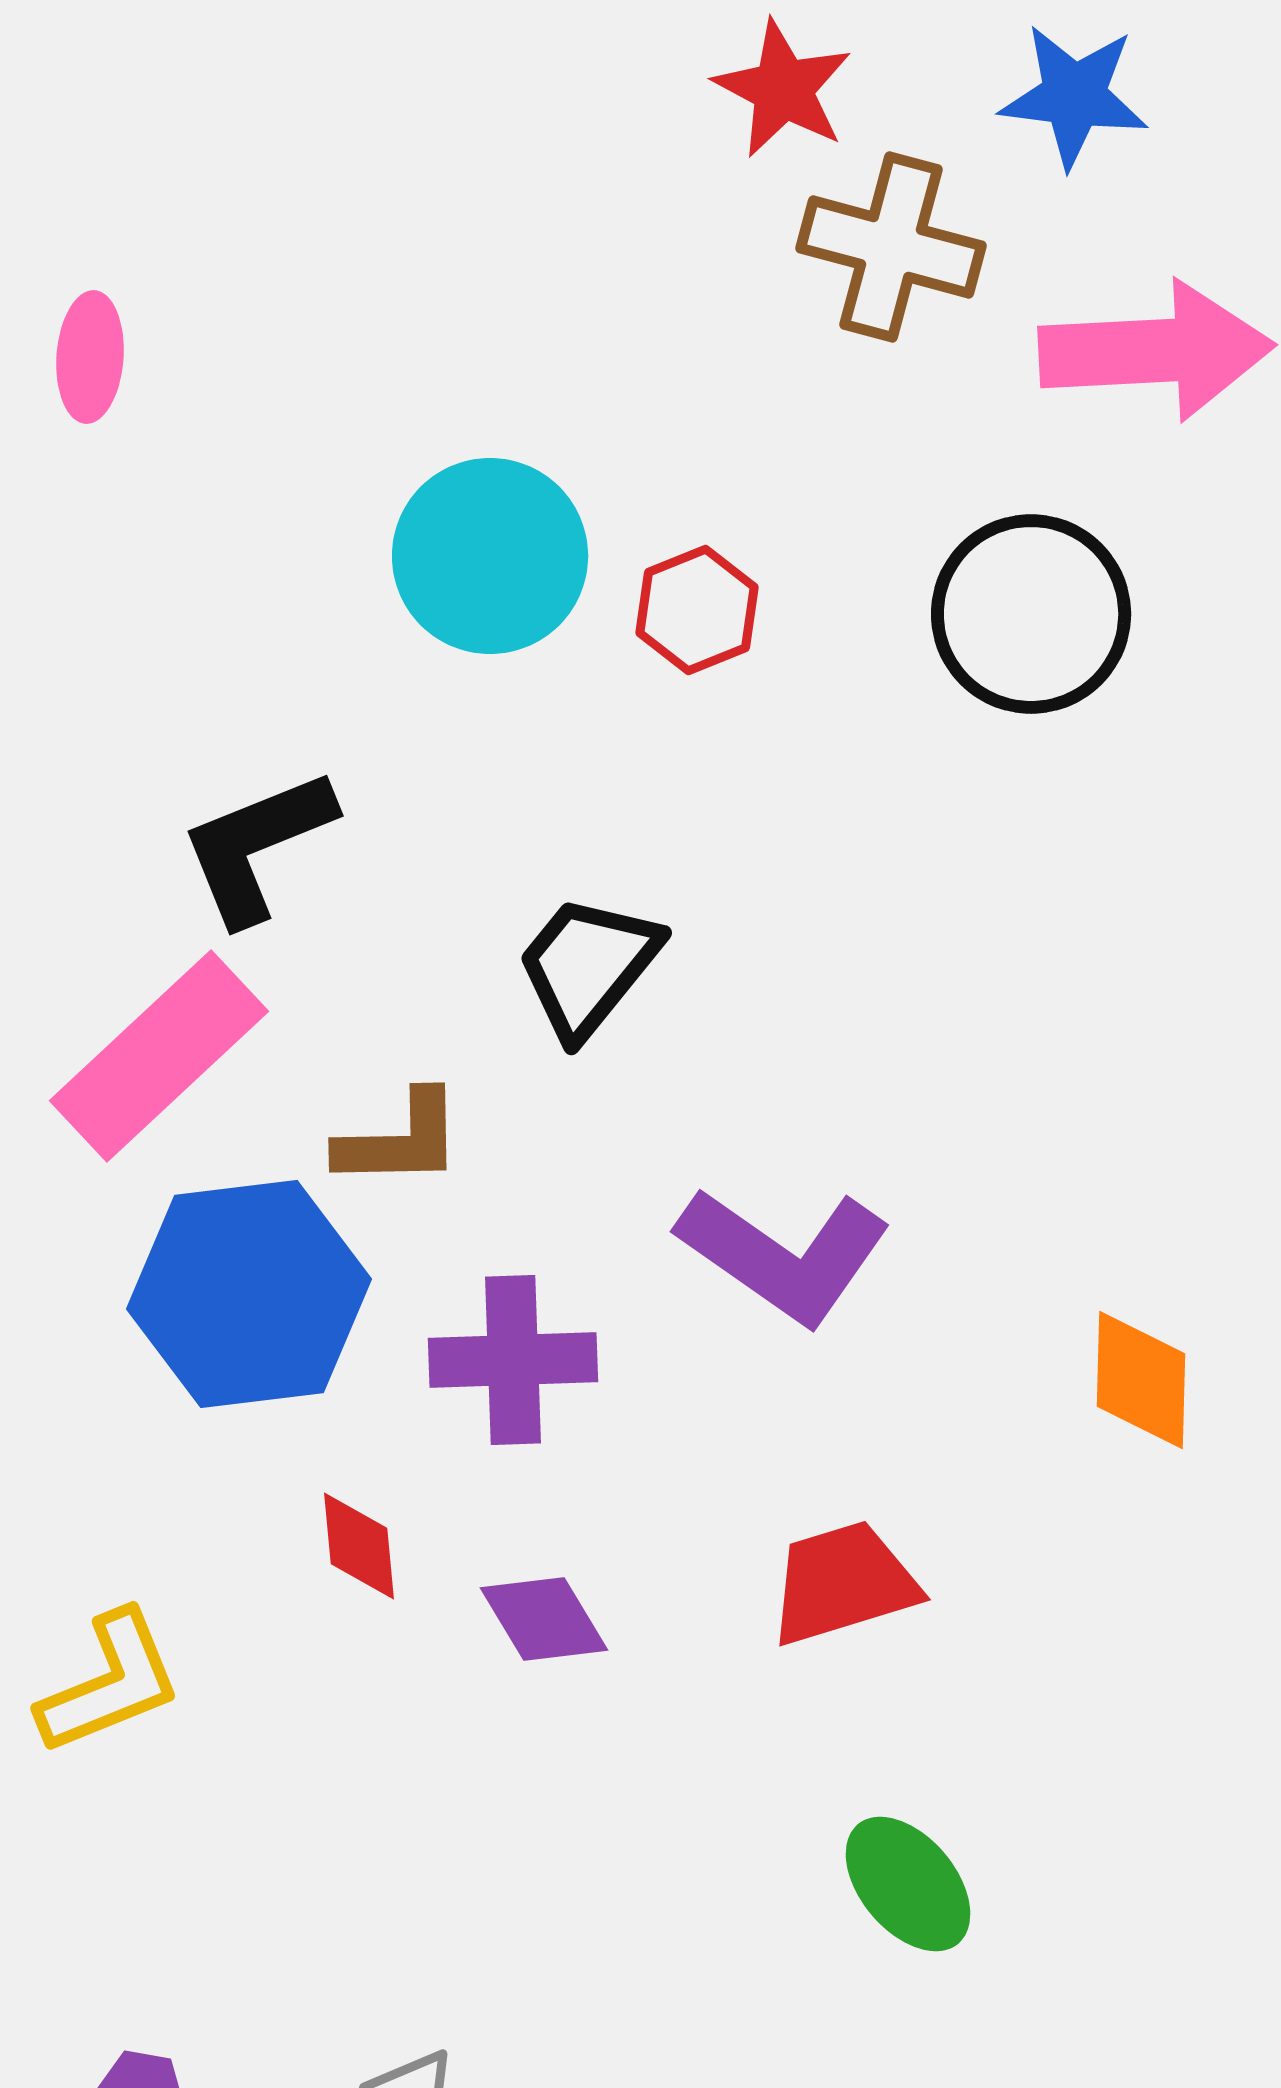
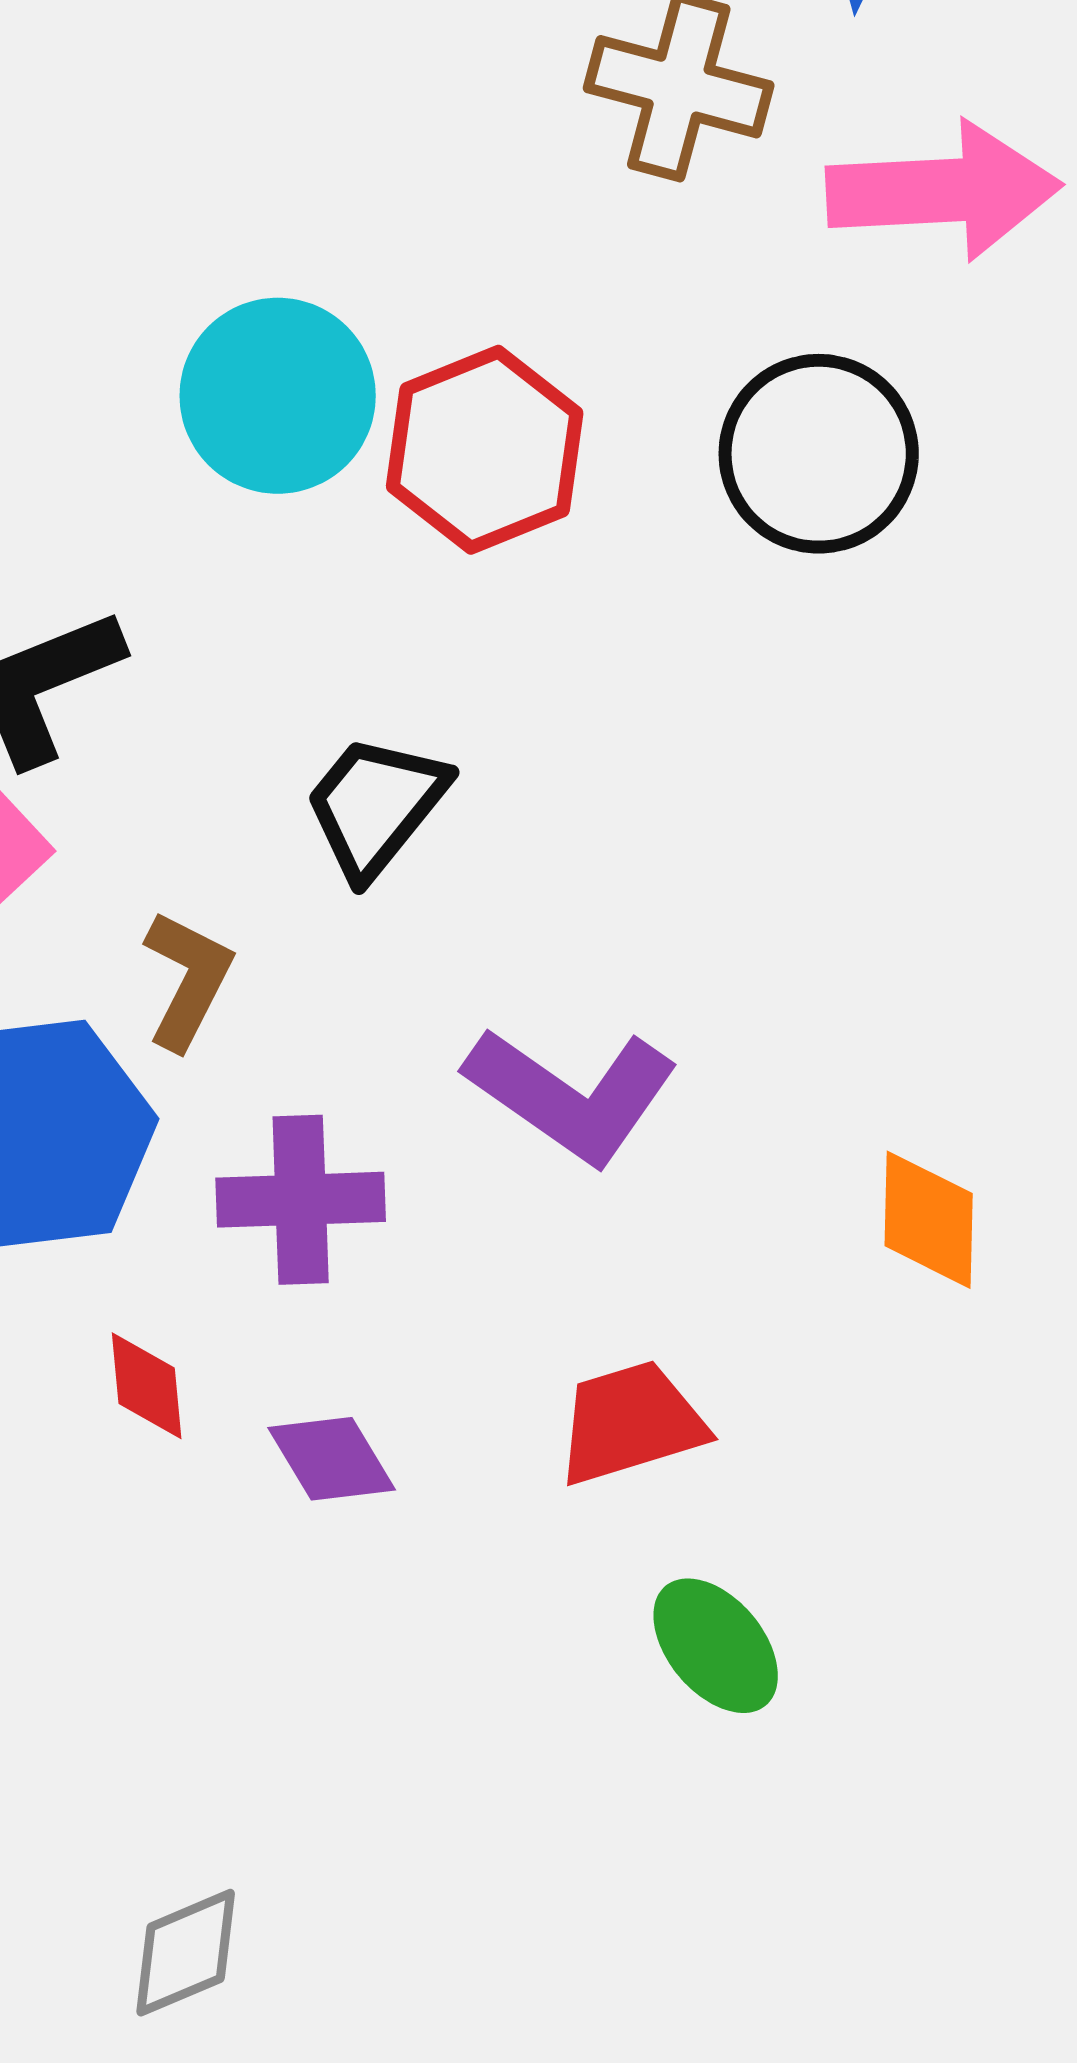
red hexagon: (697, 610) -> (485, 450), size x1.6
brown L-shape: (400, 1140) -> (188, 980), turned -62
green ellipse: (908, 1884) -> (716, 1646), moved

